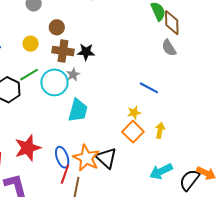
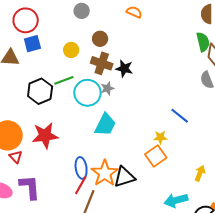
yellow arrow: (160, 130) -> (200, 173), moved
red star: (28, 148) -> (45, 136), moved
black triangle: (106, 158) -> (124, 177), turned 50

